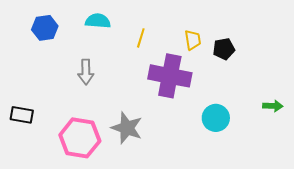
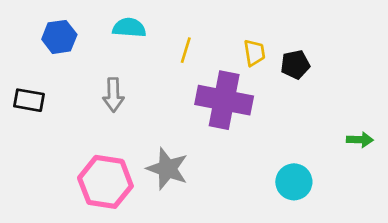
black rectangle: (22, 115) -> (29, 100), moved
cyan circle: (216, 118) -> (294, 182), moved

